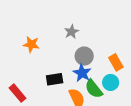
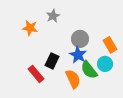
gray star: (71, 32) -> (53, 16), moved
black rectangle: (55, 79) -> (52, 61), turned -56
red rectangle: (18, 93) -> (36, 74), moved

